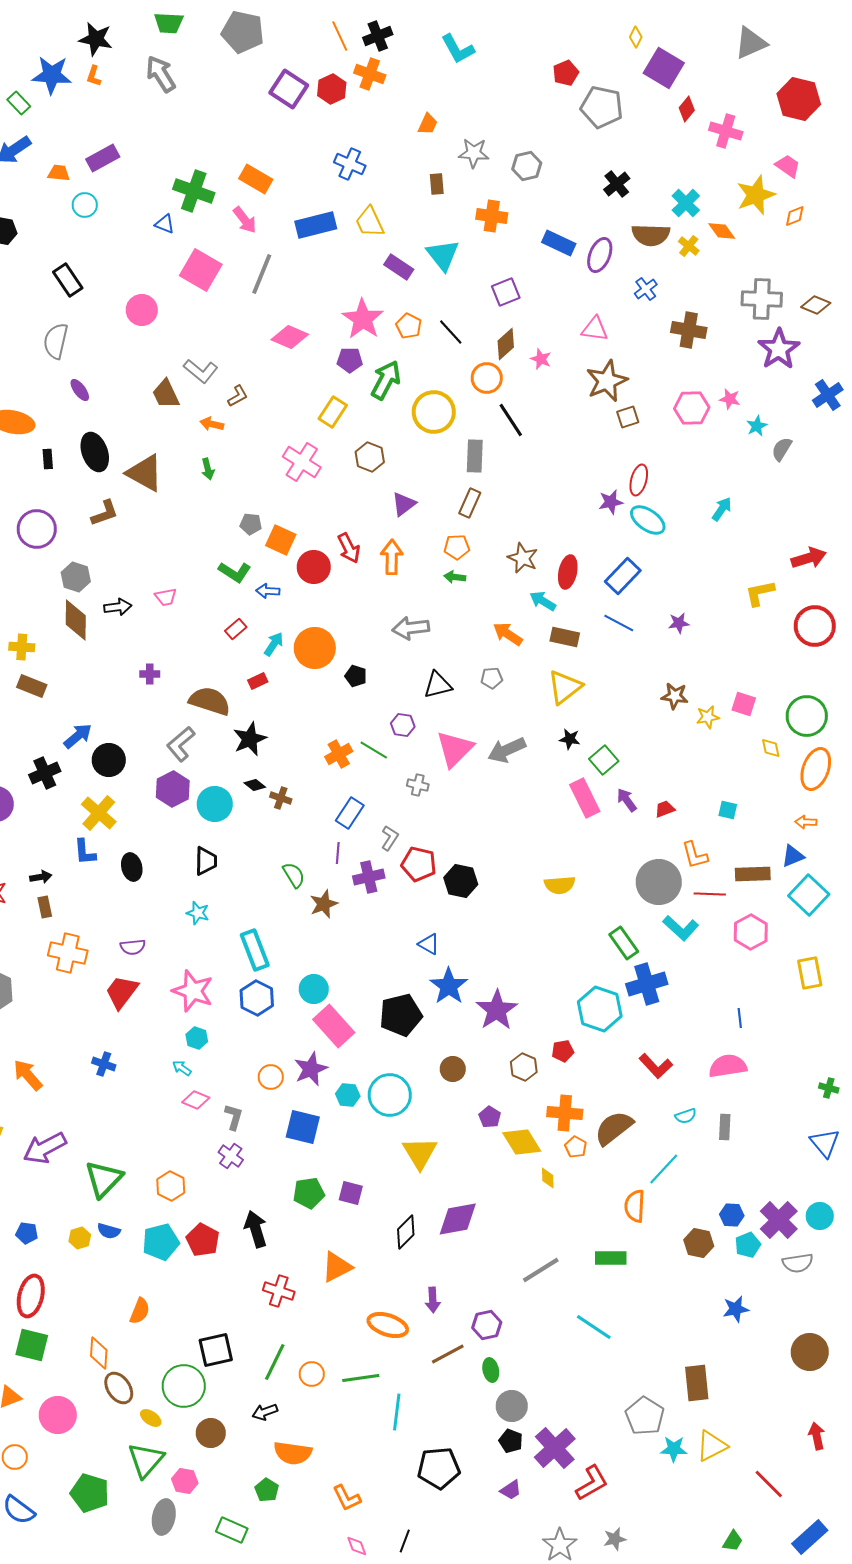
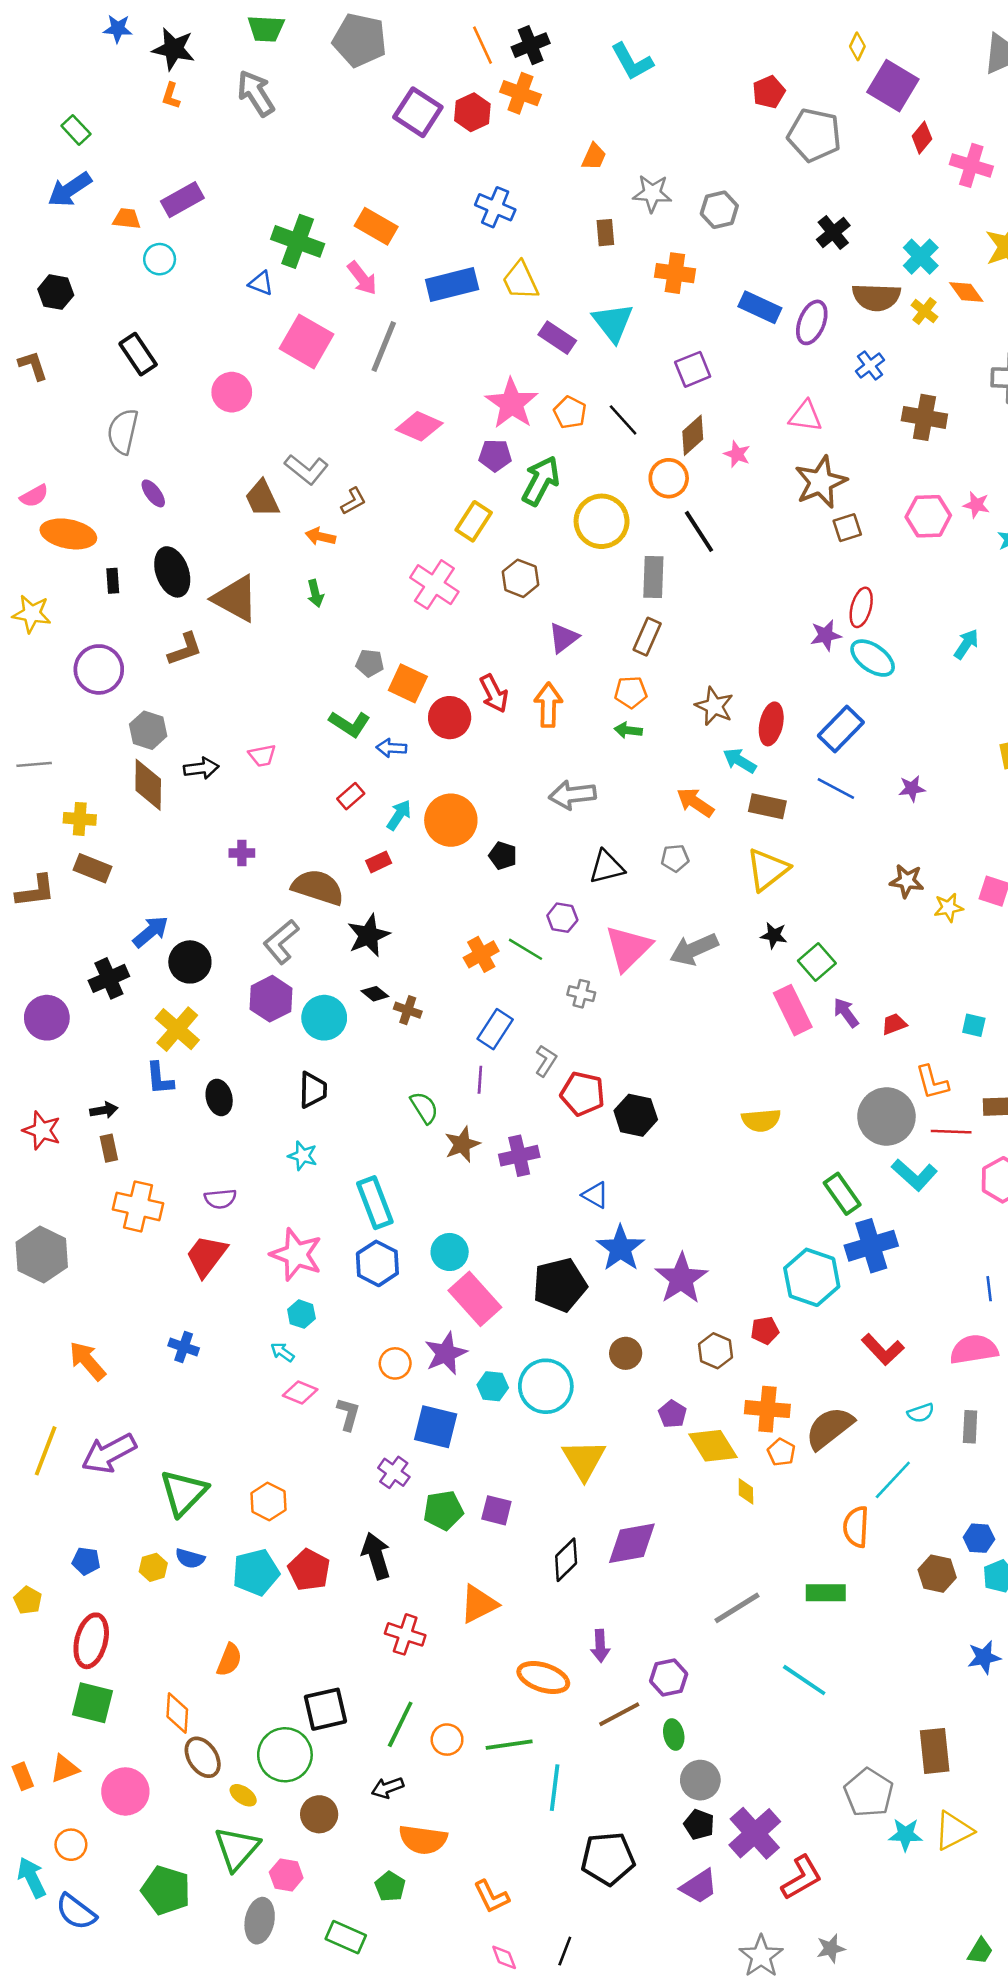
blue star: (52, 75) -> (118, 29), moved, size x0.6
purple cross: (369, 877) -> (519, 1156), moved
purple cross: (231, 1156) -> (394, 1472), moved
purple trapezoid: (511, 1490) -> (699, 1886), size x1.4

